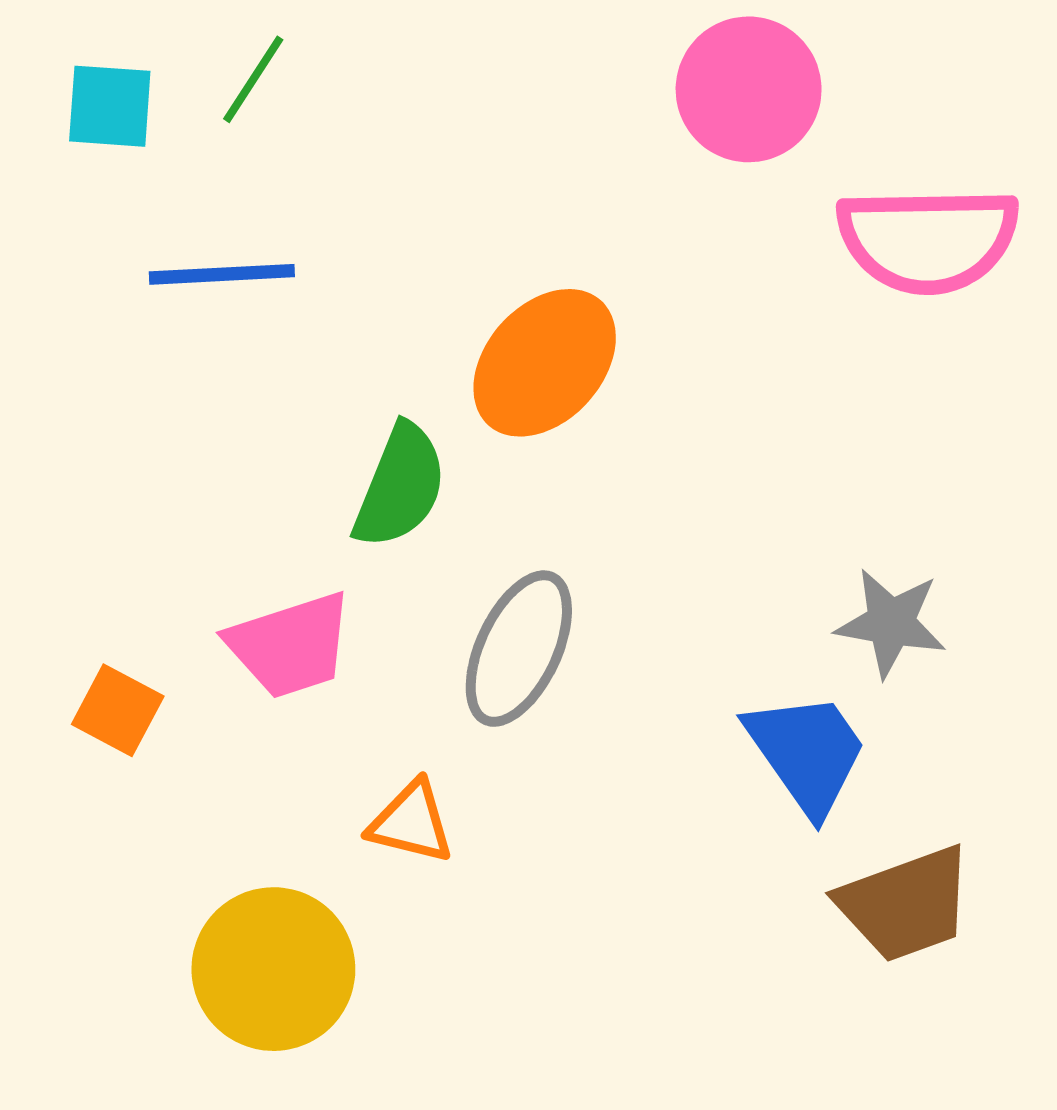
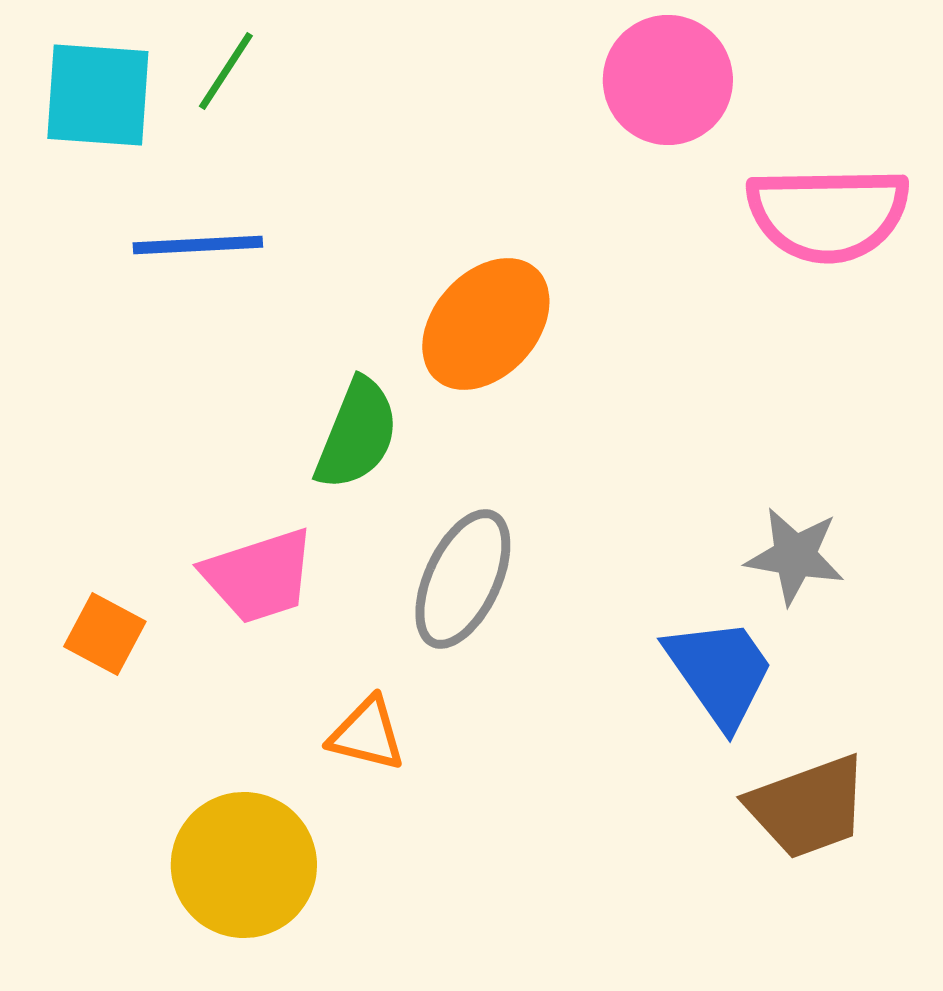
cyan square: (110, 106) -> (98, 95), size x1.4

